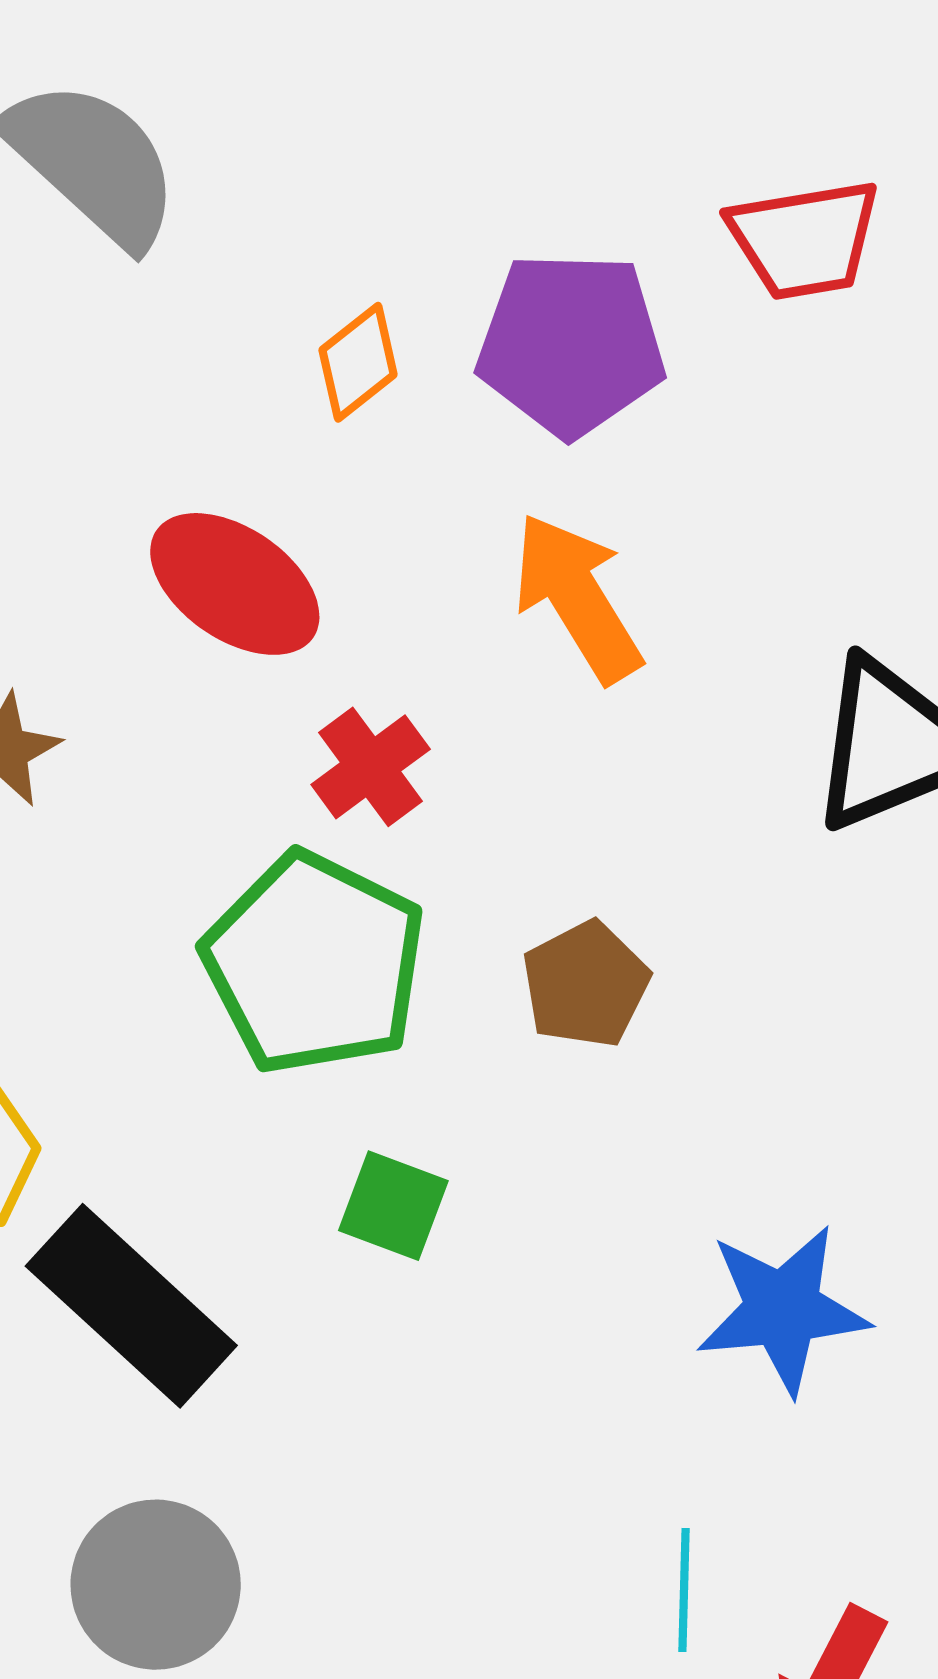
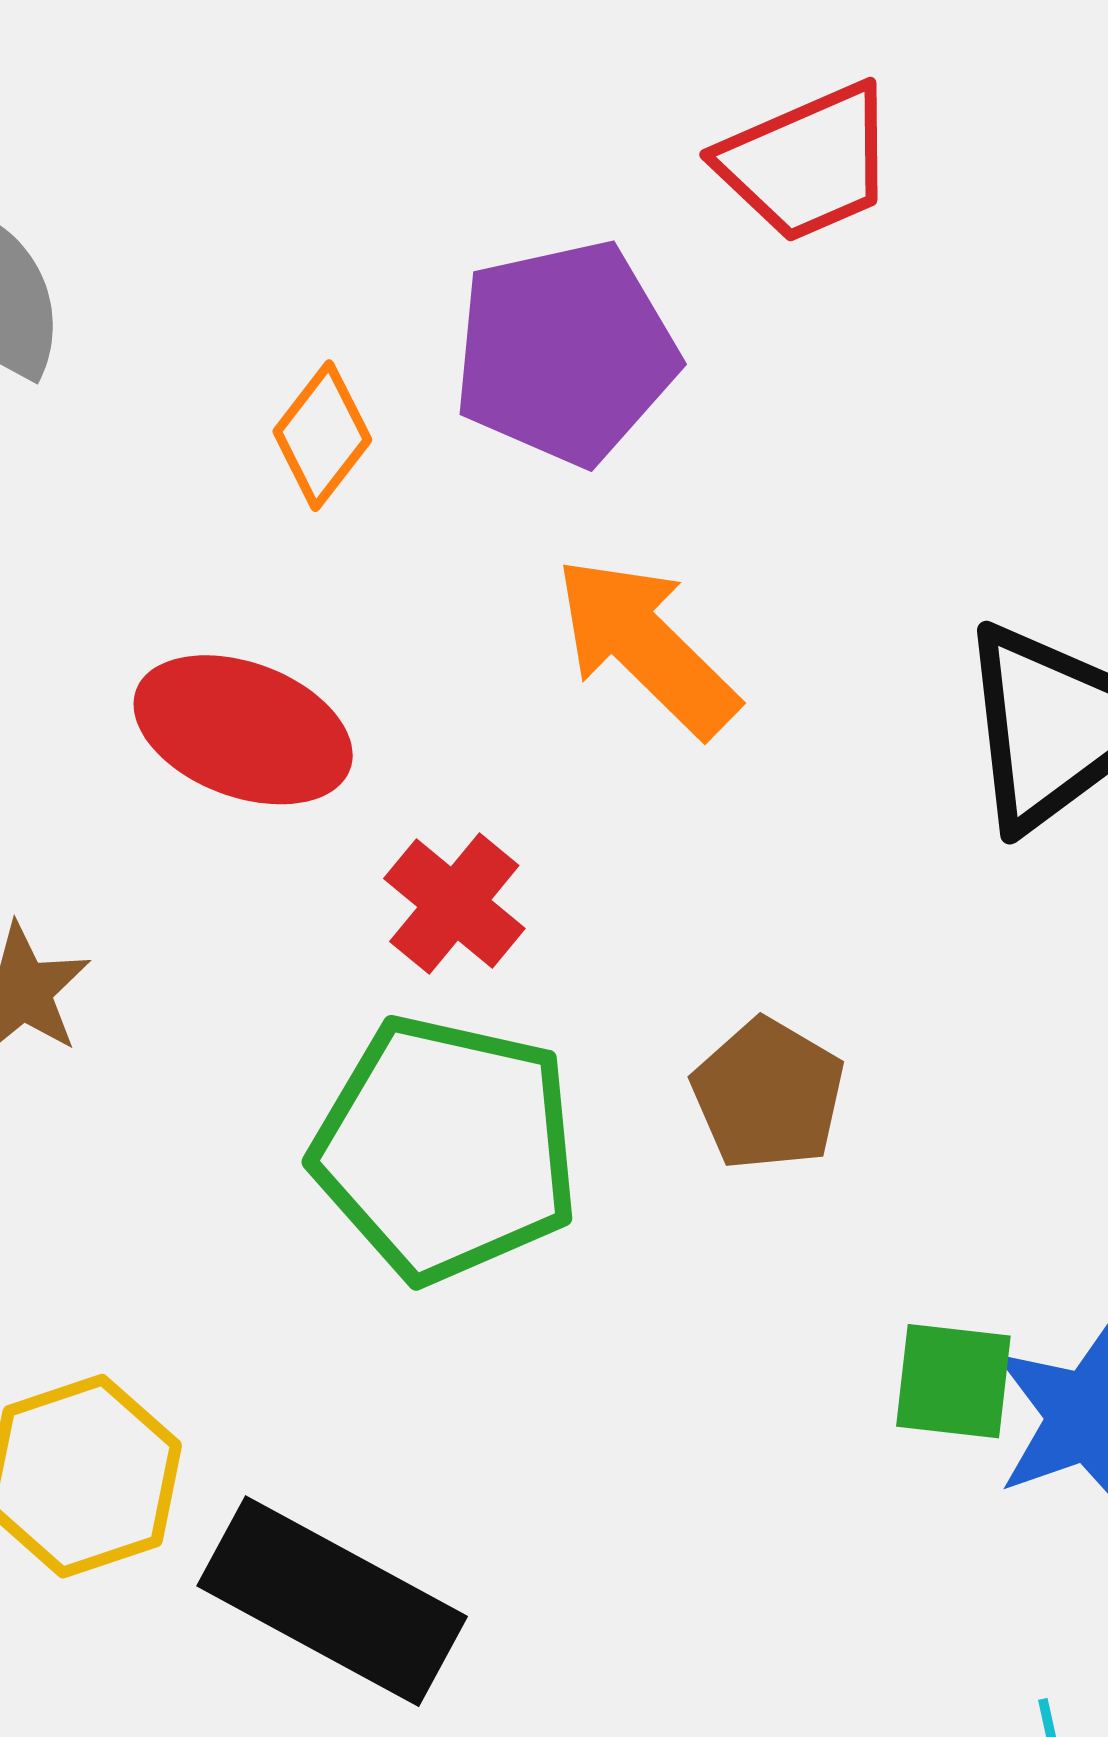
green square: (393, 1206) -> (953, 1381), moved

